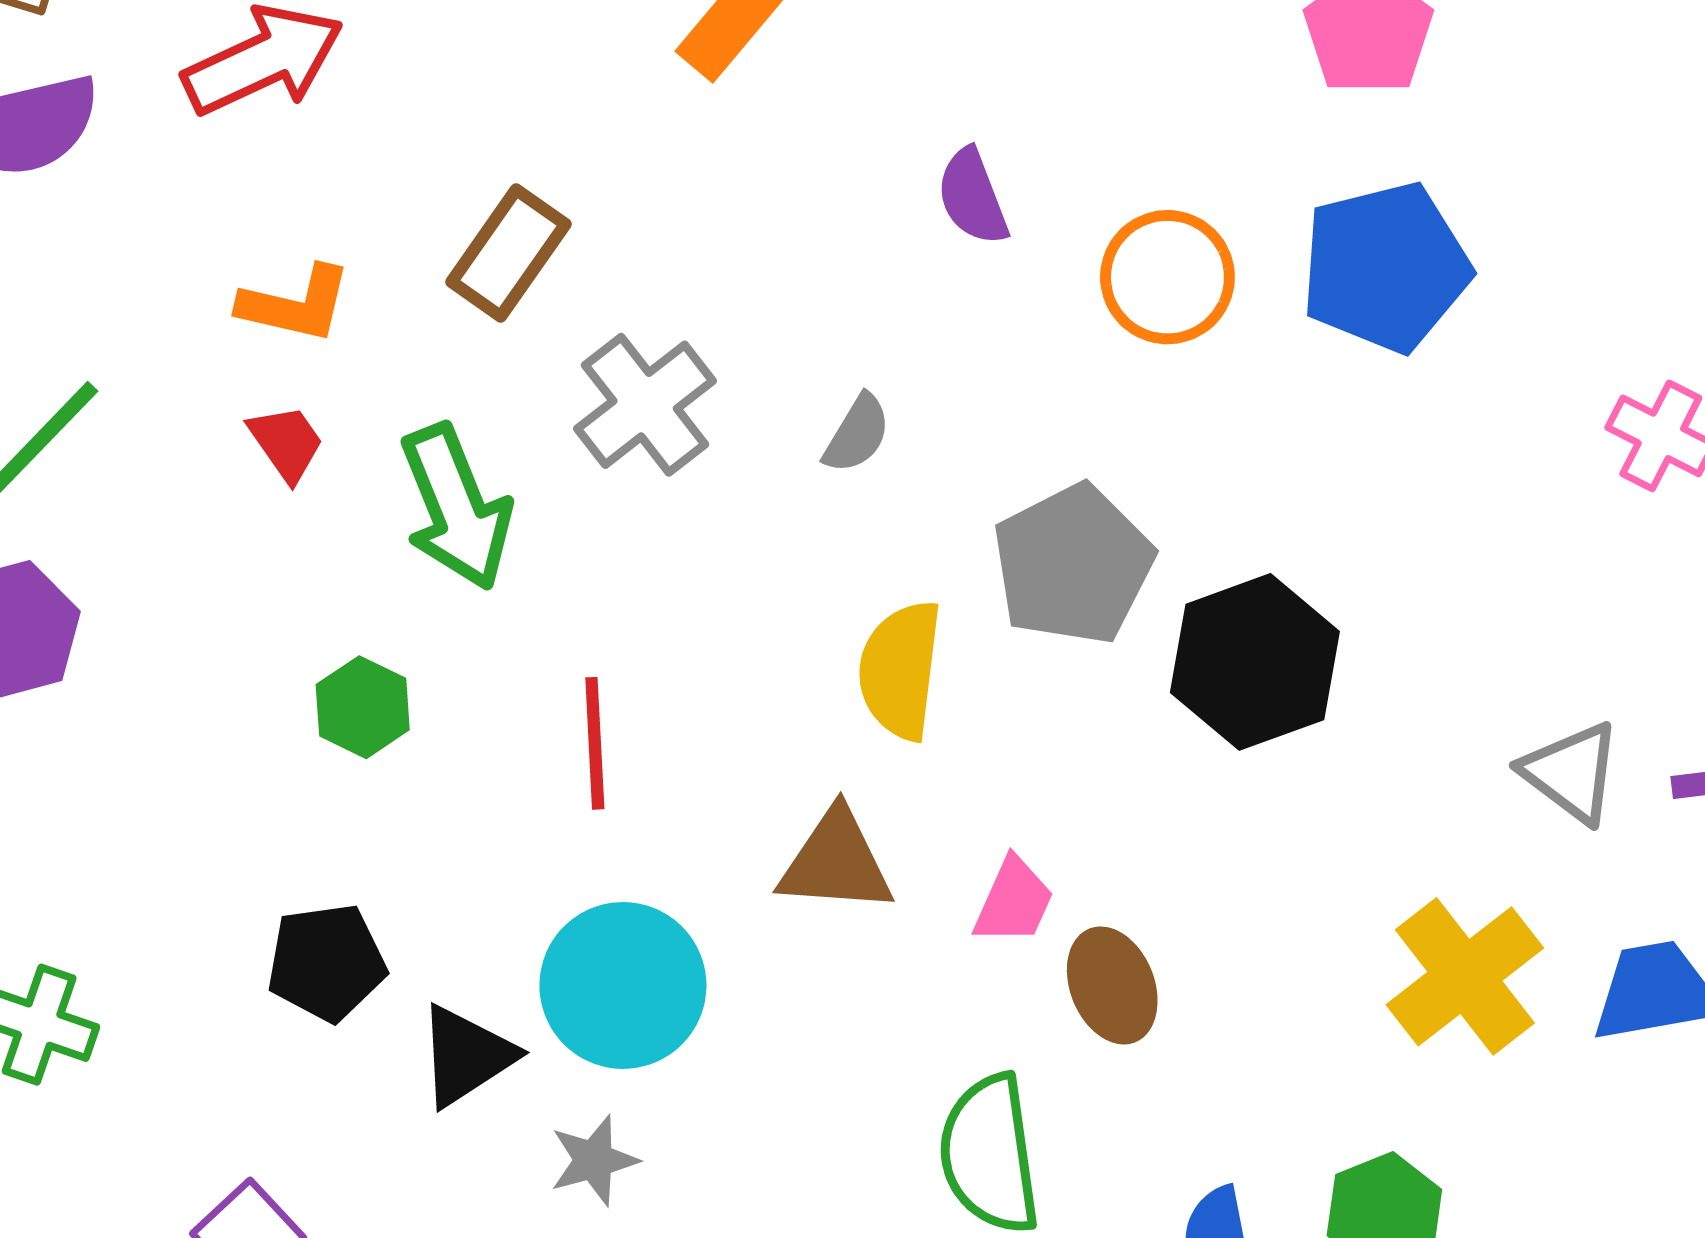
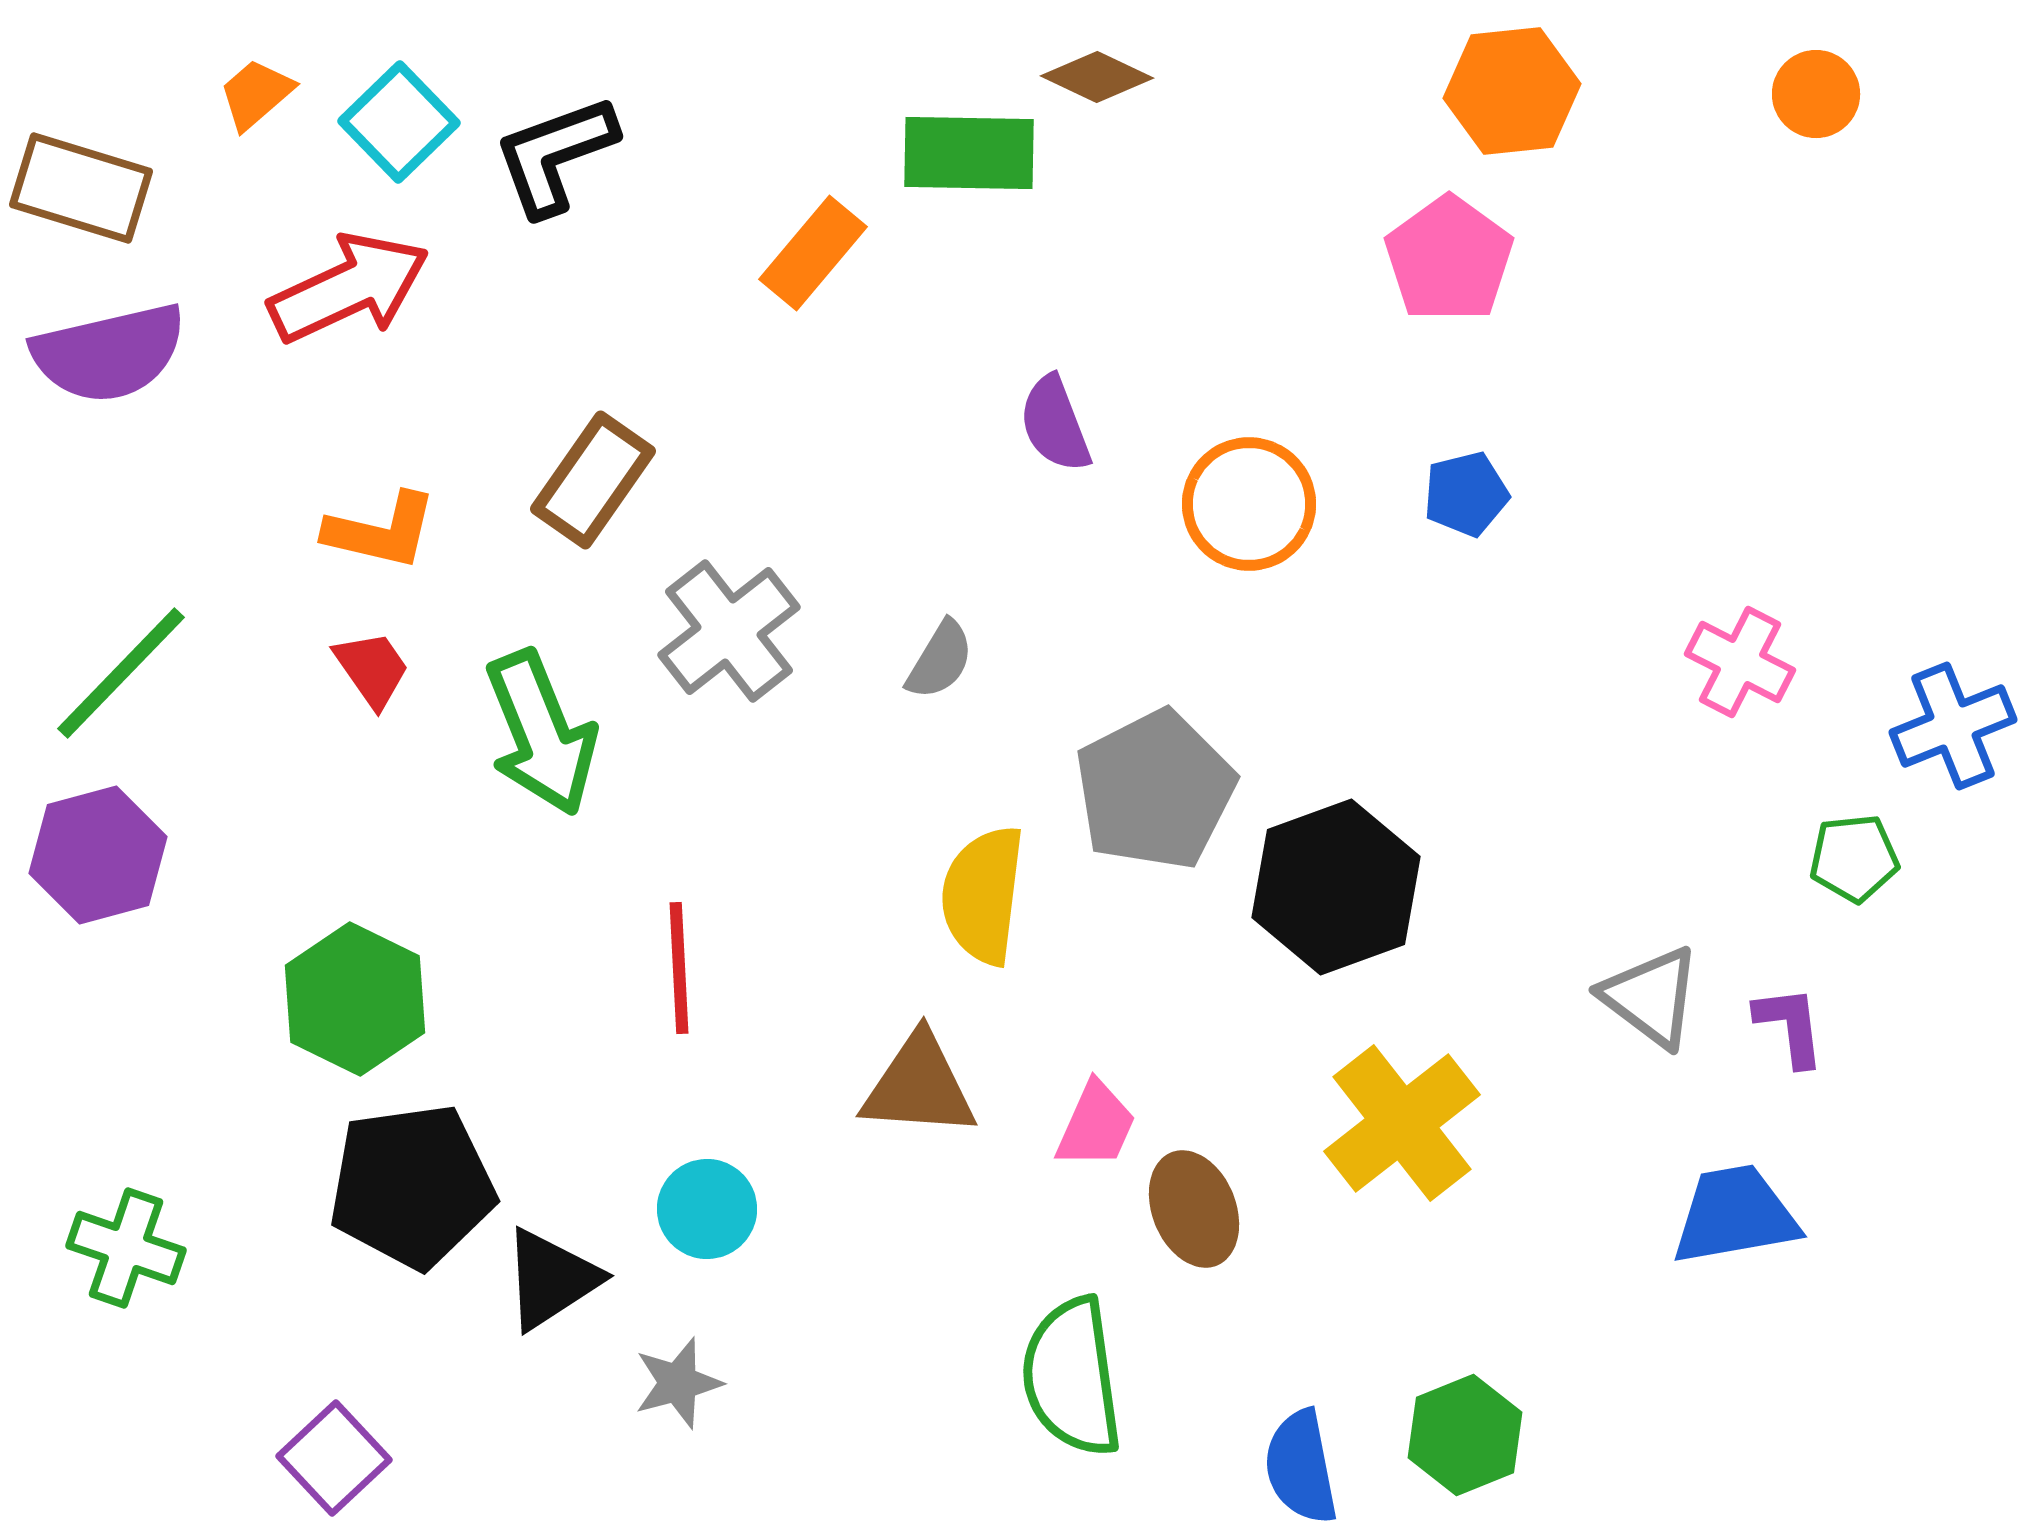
blue pentagon: (1385, 267) -> (1466, 494), size x0.5
green hexagon: (363, 707) -> (355, 999), moved, size x1.5
black pentagon: (327, 962) -> (412, 1186), size x1.4
yellow cross: (1465, 976) -> (1402, 1123), moved
cyan circle: (623, 985) -> (707, 1209), size x0.6

